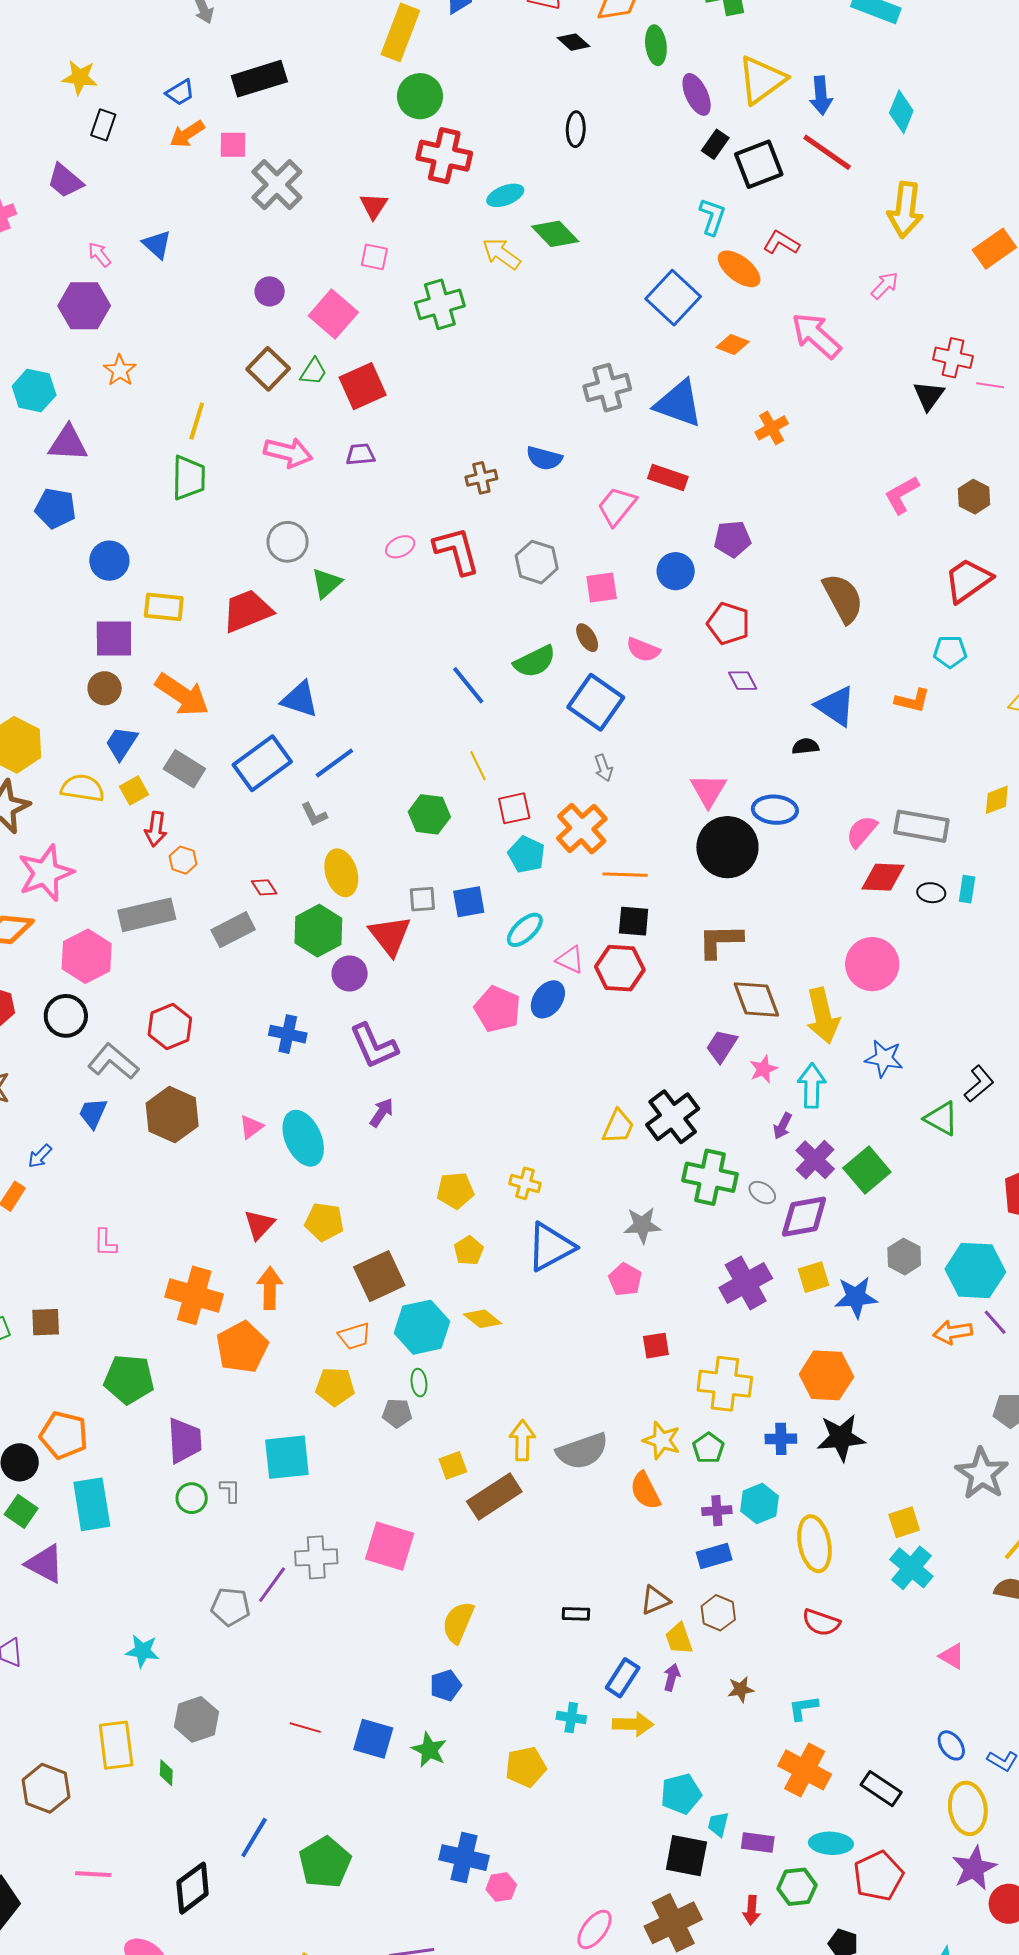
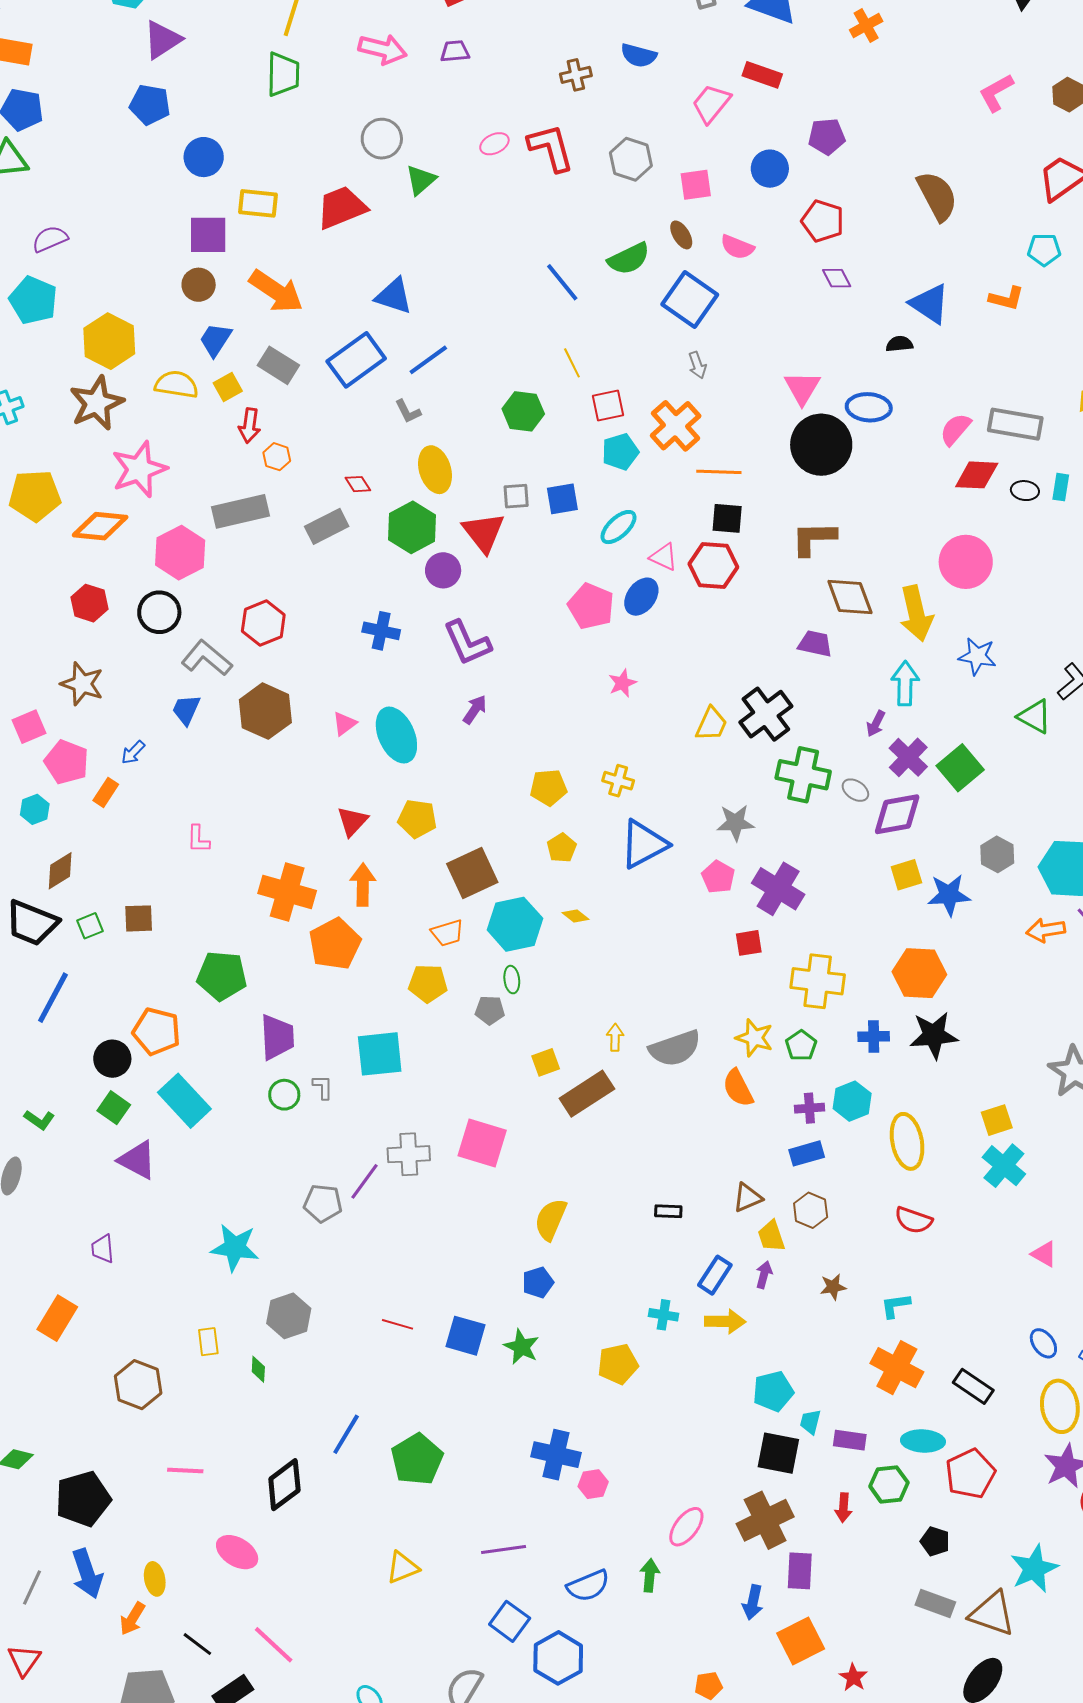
purple triangle: (68, 443) -> (162, 40), turned -36
cyan pentagon: (526, 855) -> (620, 452), turned 30
purple trapezoid: (722, 1046) -> (815, 644), turned 69
pink star: (763, 1069) -> (622, 683), moved
purple cross: (746, 1283) -> (778, 889), moved, turned -30
yellow diamond: (483, 1319) -> (575, 916), size x0.7
yellow arrow: (522, 1440) -> (615, 1037), size x0.7
cyan rectangle: (92, 1504) -> (184, 1101), turned -34
cyan star: (142, 1651) -> (235, 1248), size x1.4
yellow rectangle: (116, 1745) -> (208, 1342), size x0.6

